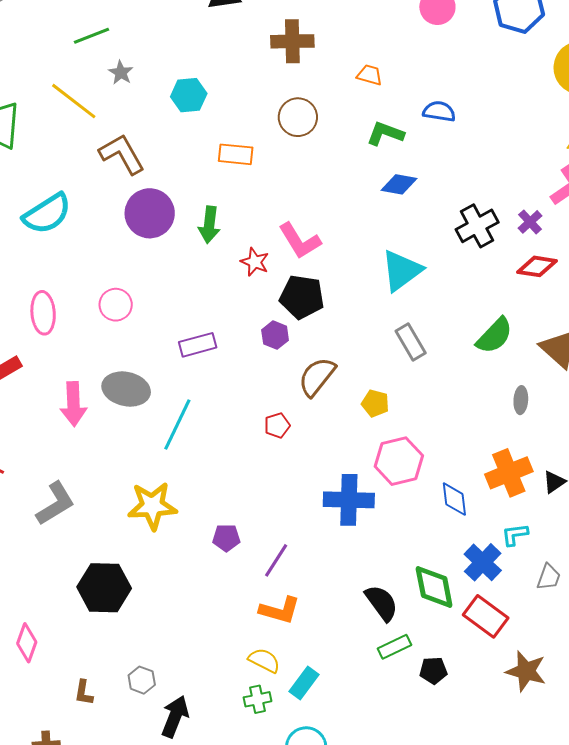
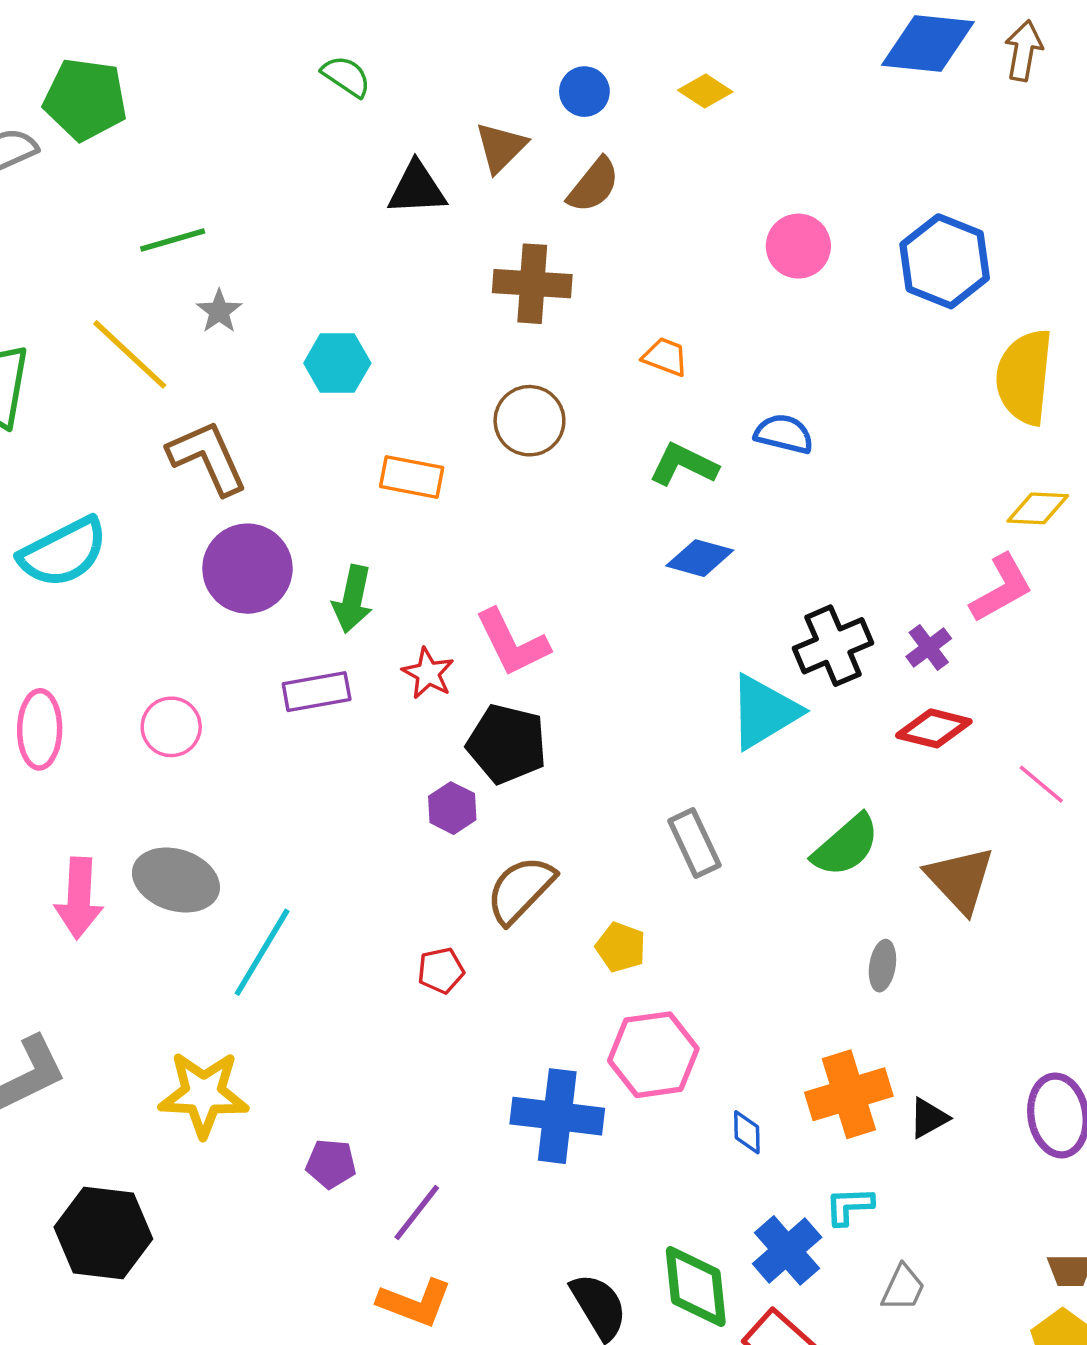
cyan triangle: (402, 271) -> (764, 712), moved
purple rectangle: (198, 345) -> (317, 692), moved
blue diamond: (454, 499) -> (747, 1132), size x0.7

